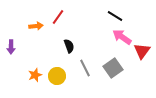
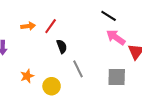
red line: (58, 17) -> (51, 26), moved
gray square: (113, 68) -> (117, 77), moved, turned 36
yellow circle: (57, 76) -> (52, 86), moved

